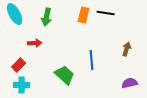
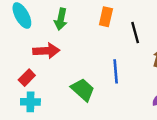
black line: (106, 13) -> (135, 33), moved, turned 66
red arrow: (35, 43) -> (46, 51), size x1.5

